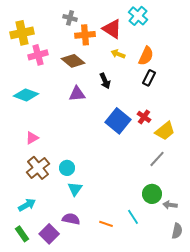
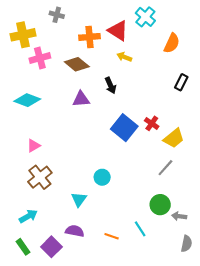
gray cross: (70, 18) -> (57, 15), moved
orange semicircle: (146, 56) -> (172, 43), moved
black rectangle: (149, 78) -> (181, 82), moved
cyan circle: (67, 168) -> (102, 177), moved

